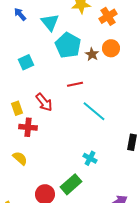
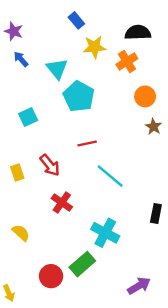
orange circle: (111, 48) -> (145, 96), moved
brown star: (92, 54) -> (154, 127), moved
red cross: (28, 127) -> (62, 203), moved, turned 30
cyan cross: (90, 158) -> (105, 233), size x1.6

